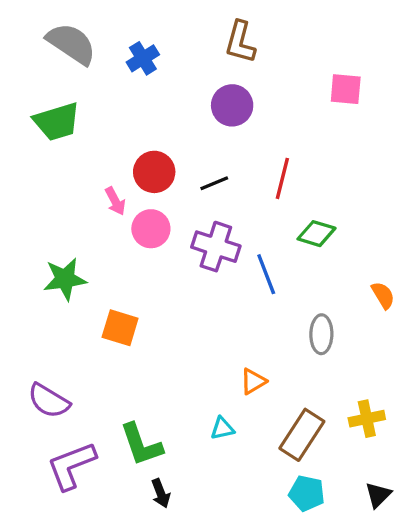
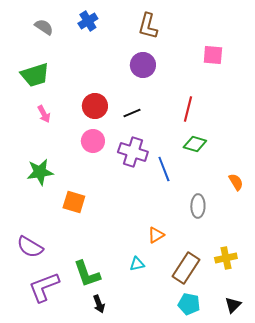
gray semicircle: (71, 44) -> (44, 27), size x0.6
blue cross: (143, 58) -> (88, 21), moved
red line: (282, 178) -> (188, 109), moved
pink arrow: (115, 201) -> (44, 114), moved

